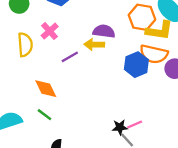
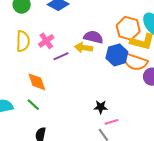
pink cross: (50, 31) -> (46, 41), moved
blue hexagon: (136, 65) -> (117, 55), moved
black star: (120, 127) -> (101, 107), moved

